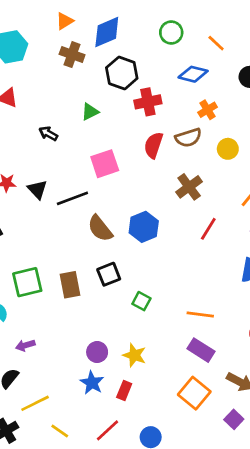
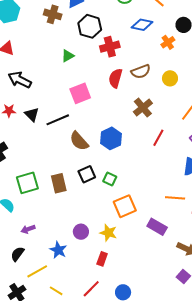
orange cross: (208, 110) -> (168, 42), moved
black arrow: (48, 134) -> (20, 80), moved, size x1.6
green square: (141, 301) -> (110, 179), moved
orange line: (200, 315) -> (175, 198), moved
blue star: (92, 383) -> (58, 250), moved
orange square: (194, 393) -> (125, 206), moved, turned 30

